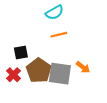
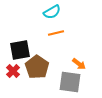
black square: (21, 53) -> (20, 50), size x1.5
gray square: (60, 74) -> (70, 82), moved

